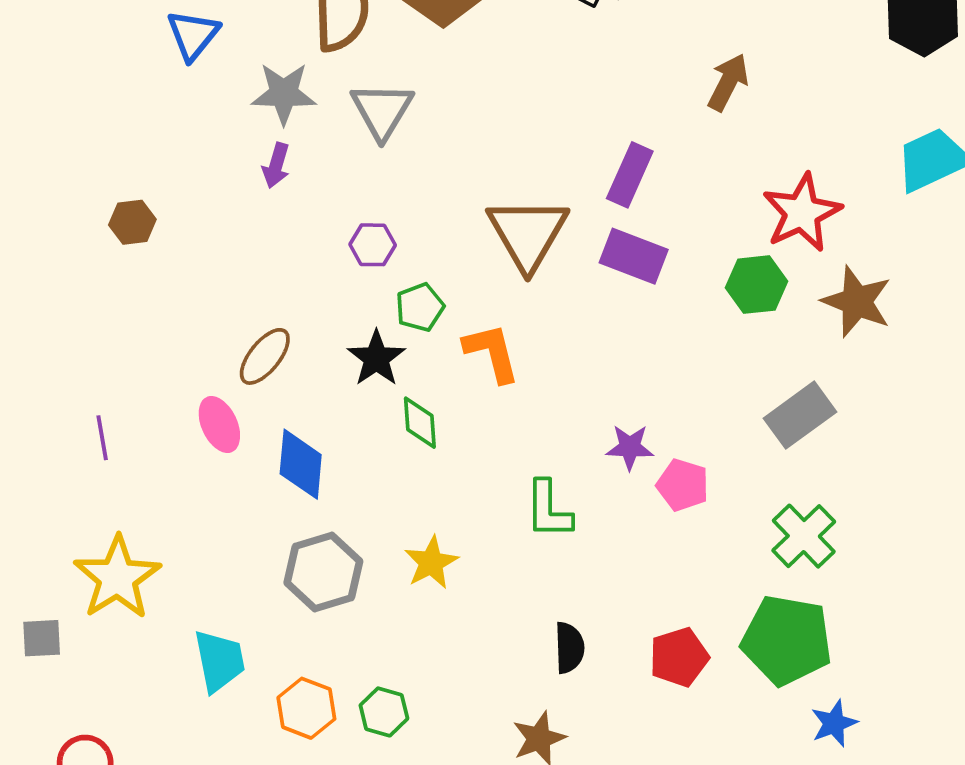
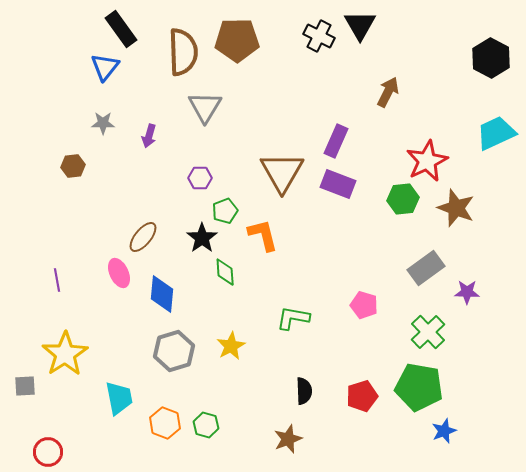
gray star: (284, 94) -> (103, 123), moved, size x0.7
purple star: (630, 447) -> (467, 292), moved
green L-shape: (548, 510) -> (293, 318), turned 100

